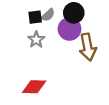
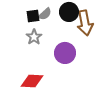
purple circle: (69, 29) -> (65, 53), moved
brown arrow: (88, 47) -> (85, 23), moved

